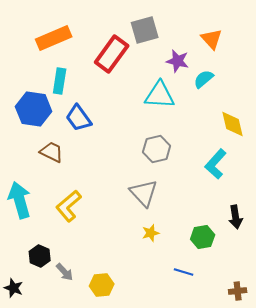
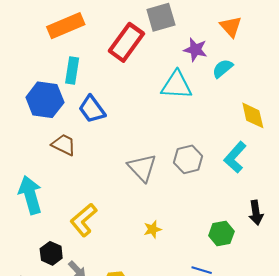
gray hexagon: (157, 149) -> (188, 159), moved
gray triangle: (144, 193) -> (142, 168), moved
yellow L-shape: (69, 206) -> (84, 220), moved
yellow star: (151, 233) -> (153, 229), moved

